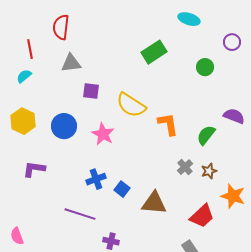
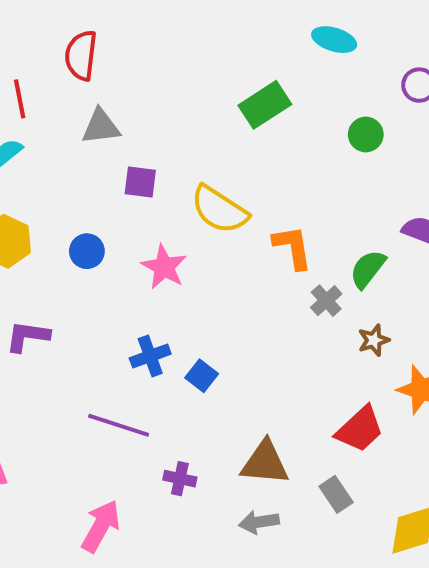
blue circle: (64, 126) -> (87, 251), size x0.7
gray cross: (185, 167) -> (326, 301), moved
brown triangle: (154, 203) -> (265, 463), moved

